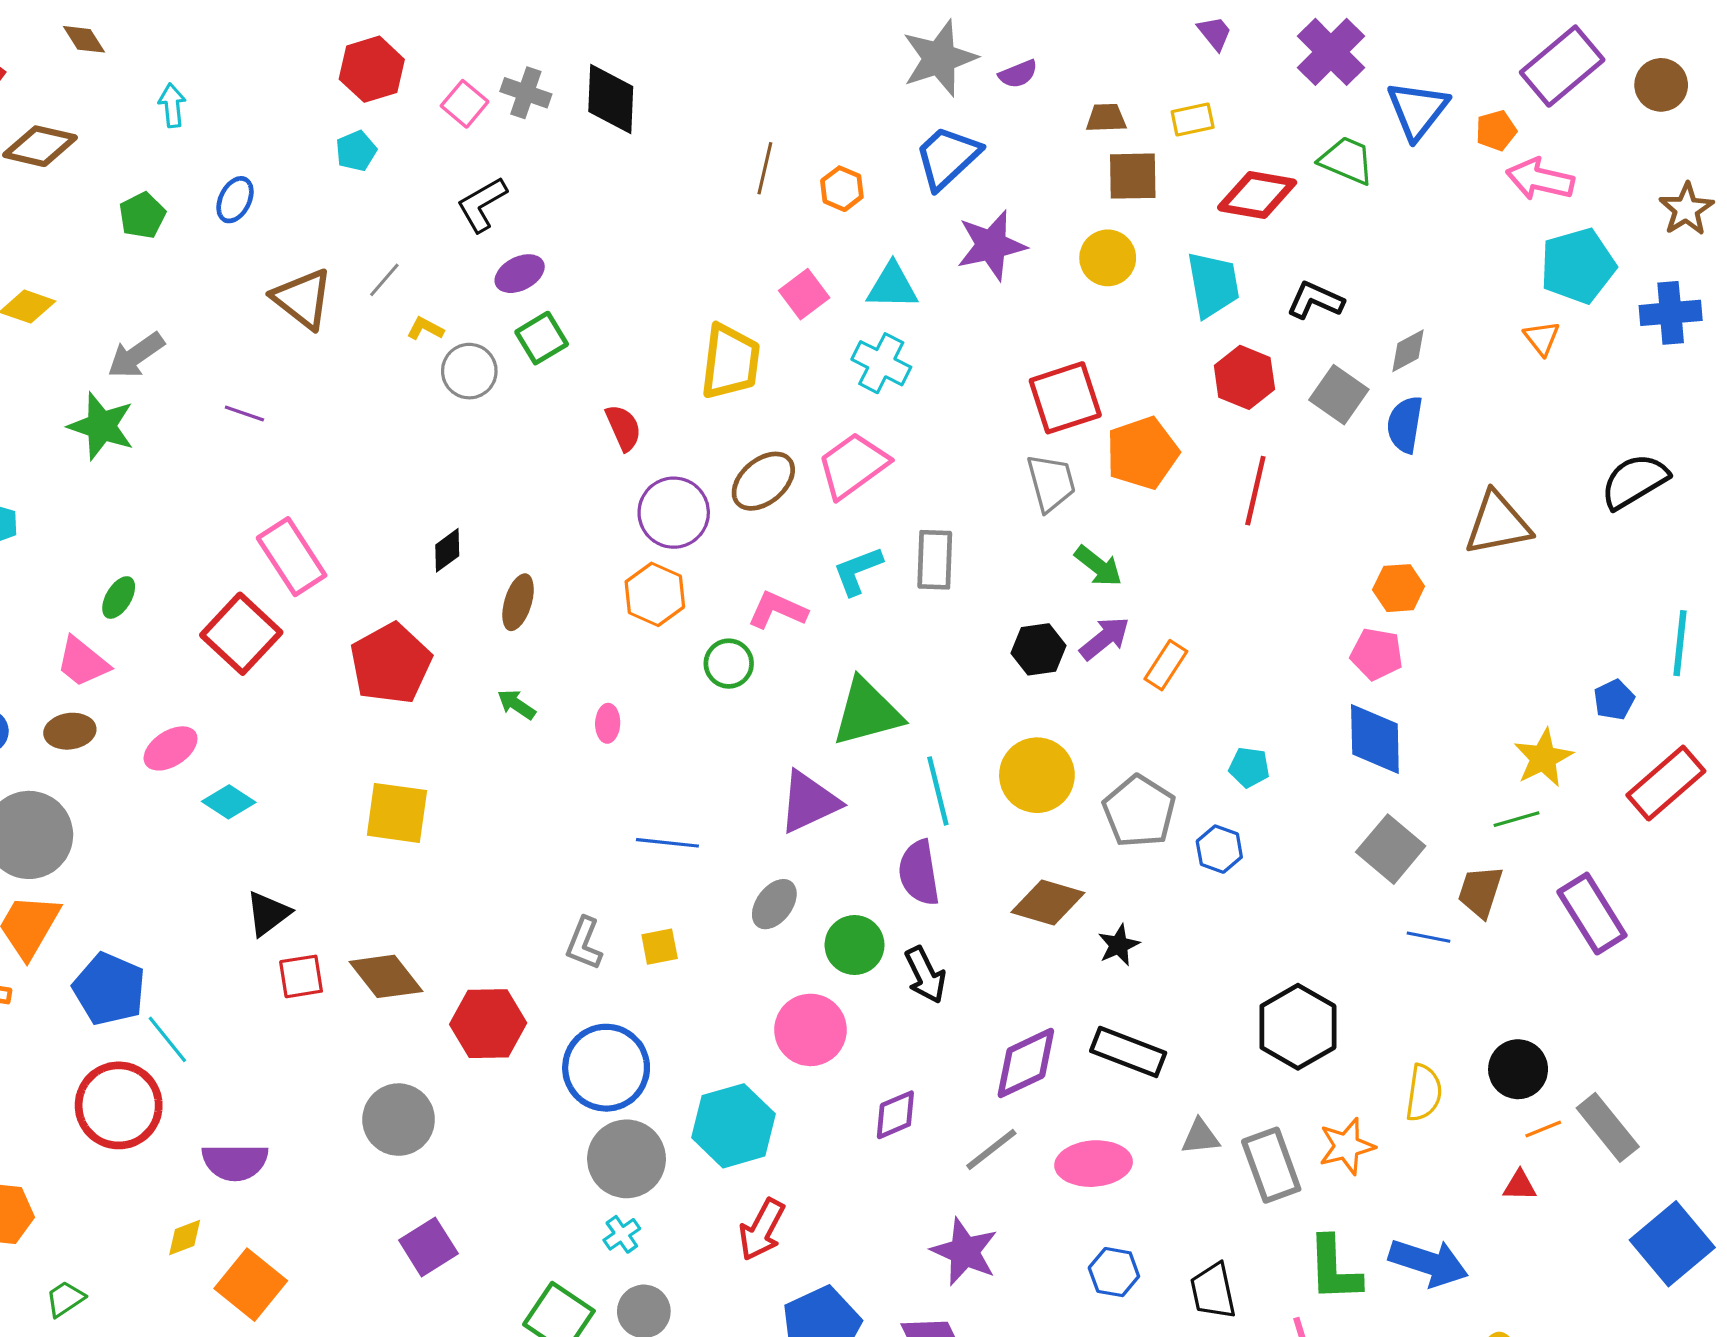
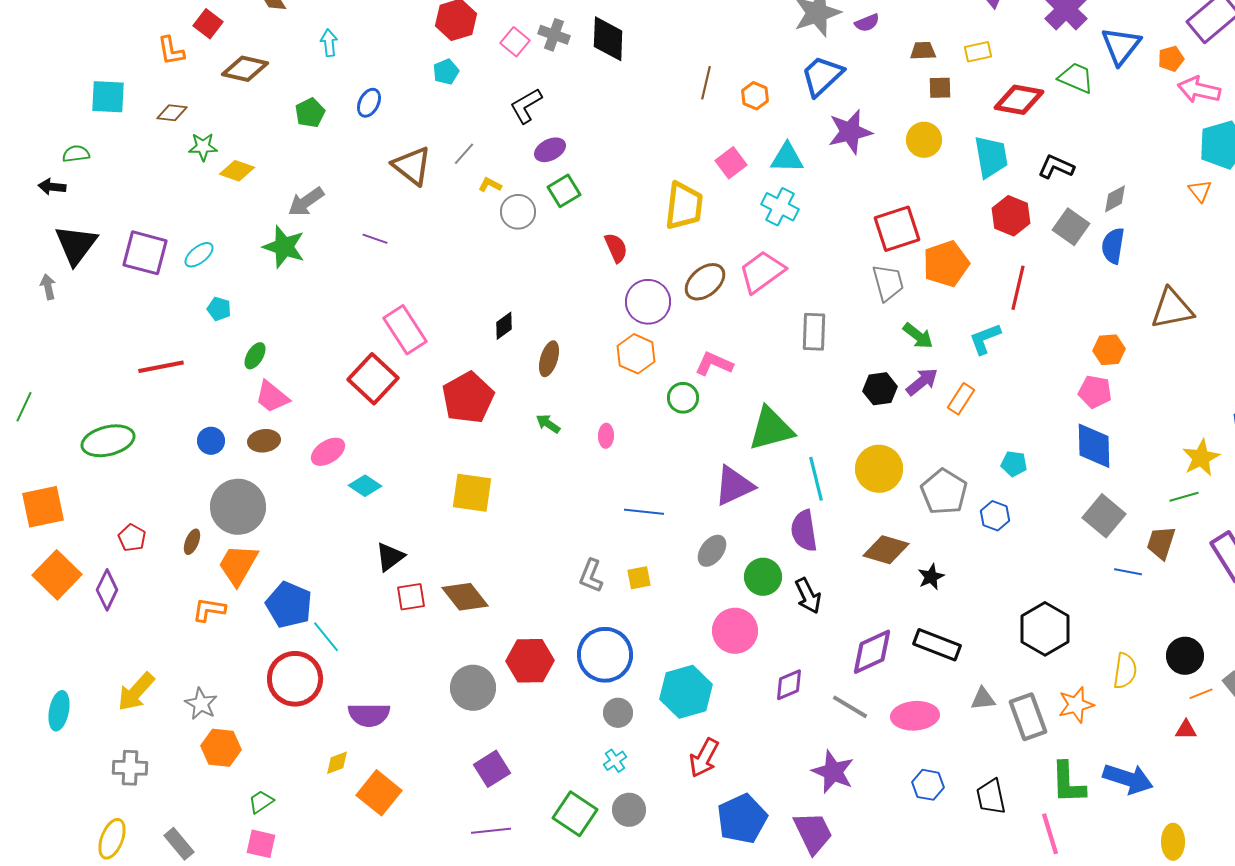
brown square: (1133, 176) -> (940, 88), size x0.7
cyan L-shape: (858, 571) -> (985, 339), moved
green ellipse: (119, 598) -> (255, 356), moved
red hexagon: (488, 1024) -> (530, 661), moved
gray line: (991, 1149) -> (850, 707), turned 69
gray circle: (627, 1159) -> (618, 713), size x0.6

